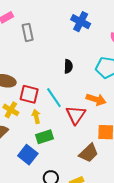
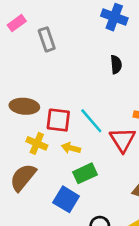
black semicircle: (68, 66) -> (116, 65), moved
yellow arrow: (36, 116) -> (71, 148), turned -56

